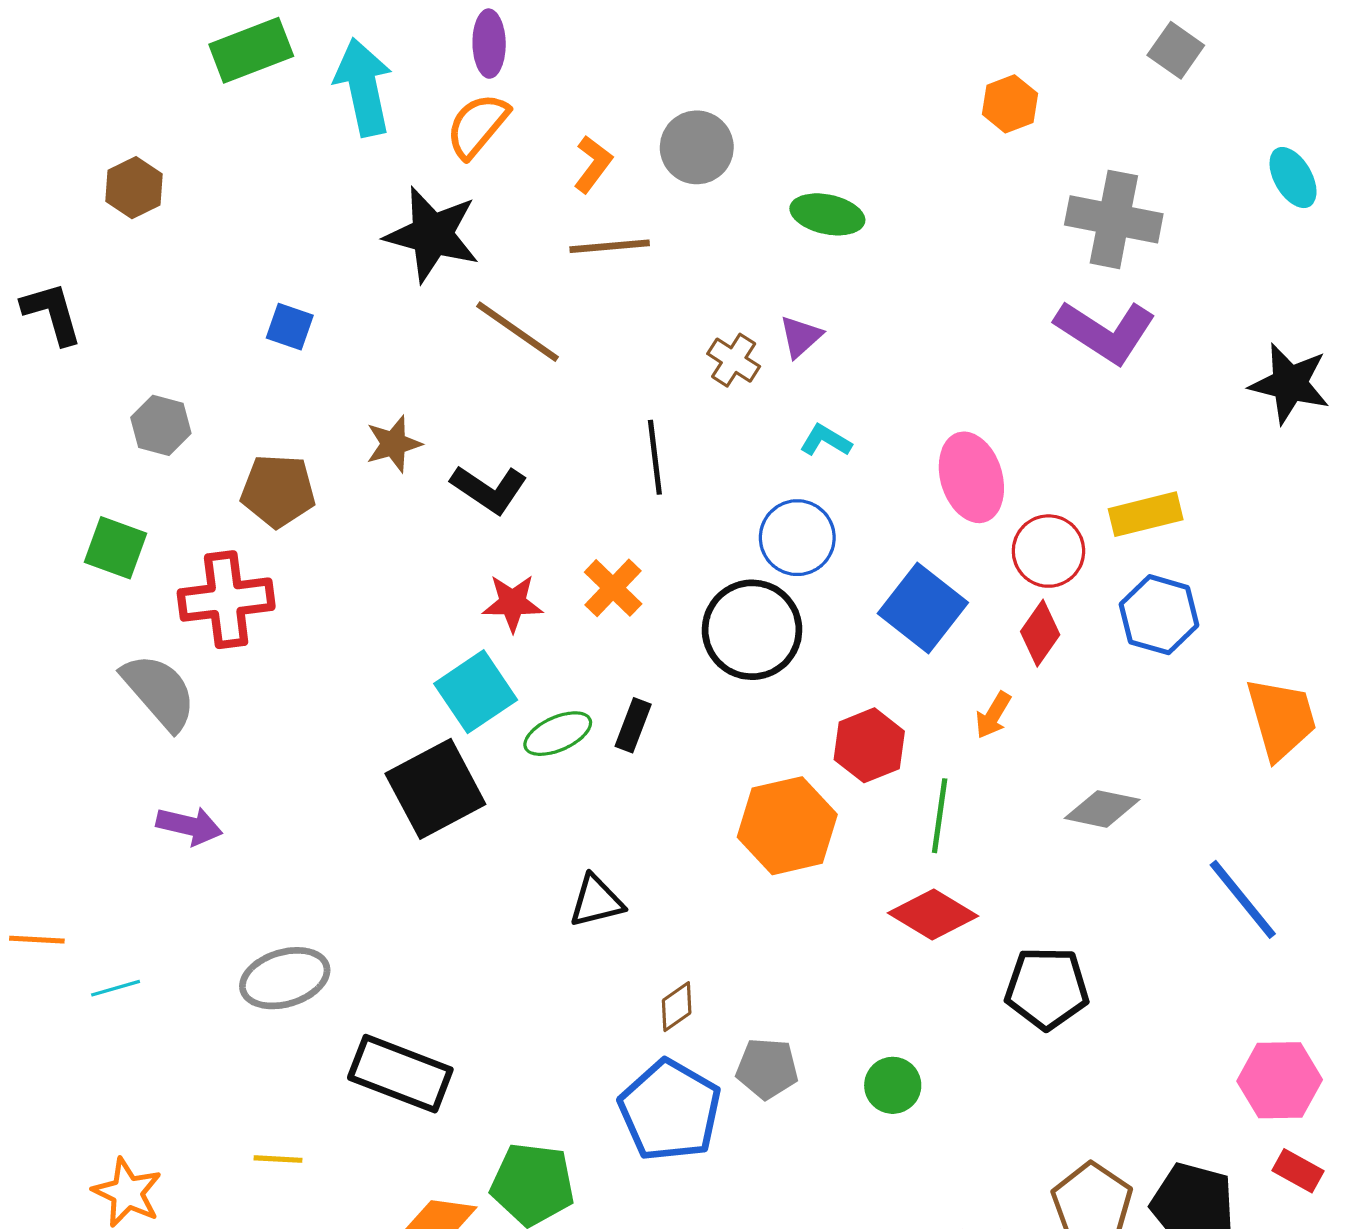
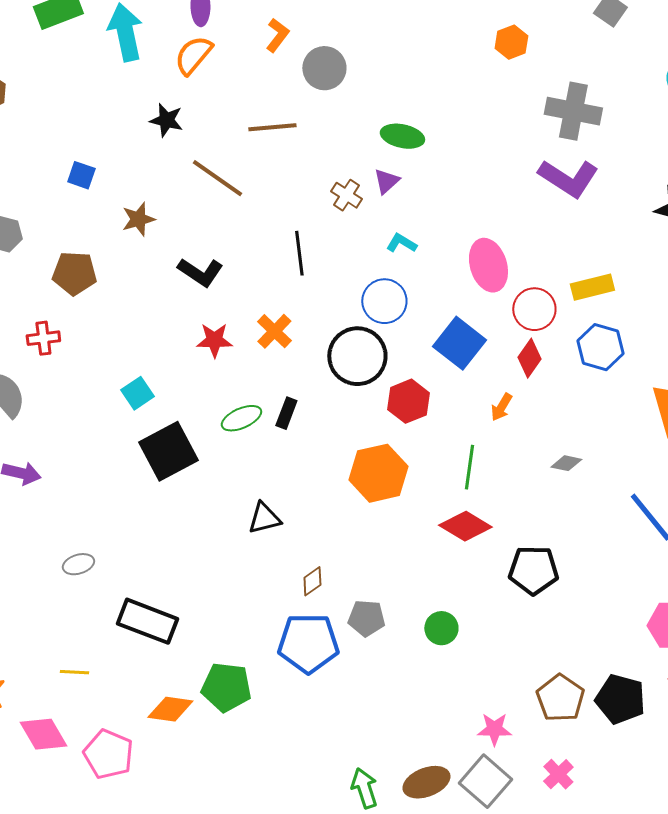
orange L-shape: (593, 164) -> (277, 35), moved
green ellipse: (827, 214) -> (402, 136), moved
black star: (432, 234) -> (166, 120), size x0.6
brown star: (394, 444) -> (138, 219), moved
red cross: (226, 600) -> (43, 338), size x0.6
cyan square: (476, 692) -> (137, 393), moved, size x0.7
red hexagon: (869, 745) -> (408, 401), moved
gray diamond: (1102, 809) -> (566, 463), size x0.7
gray ellipse: (285, 978) -> (78, 564), size x0.6
blue pentagon: (670, 1110) -> (308, 643), turned -30

